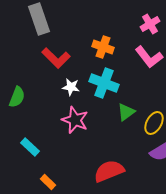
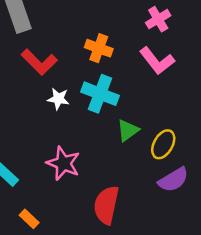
pink star: (75, 120) -> (63, 163), moved
red semicircle: (109, 171) -> (106, 205), turned -56

